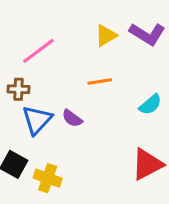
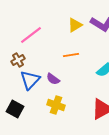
brown cross: (18, 89) -> (18, 60), turned -32
yellow cross: (48, 178) -> (56, 105), moved

